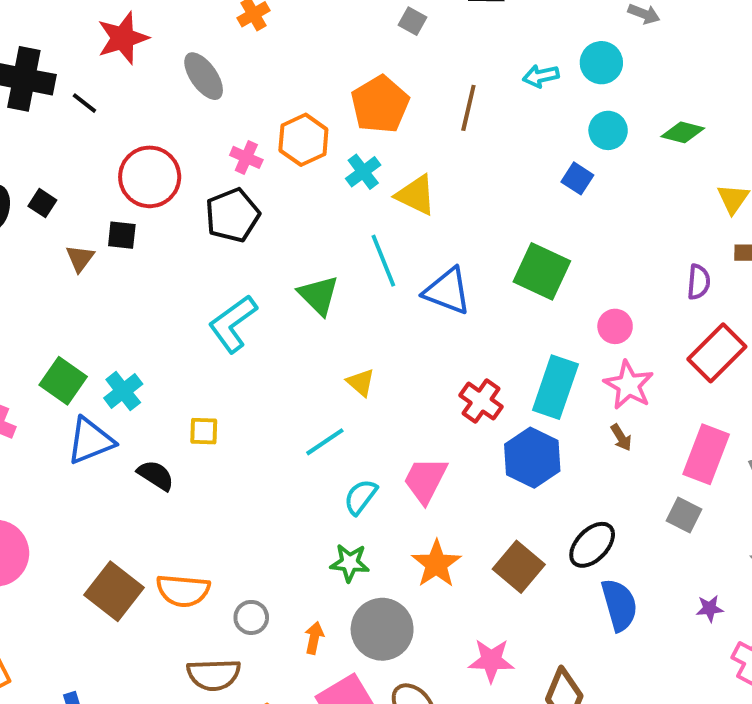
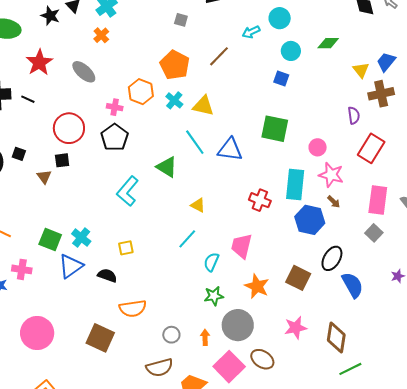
brown line: (468, 108) -> (219, 56), turned 45
blue hexagon: (532, 458) -> (310, 220), moved
gray square: (684, 515) -> (374, 233), turned 30
orange semicircle: (183, 591) -> (133, 308), moved

